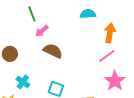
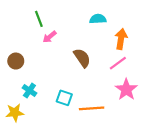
brown semicircle: (53, 51) -> (82, 58), moved, turned 30

